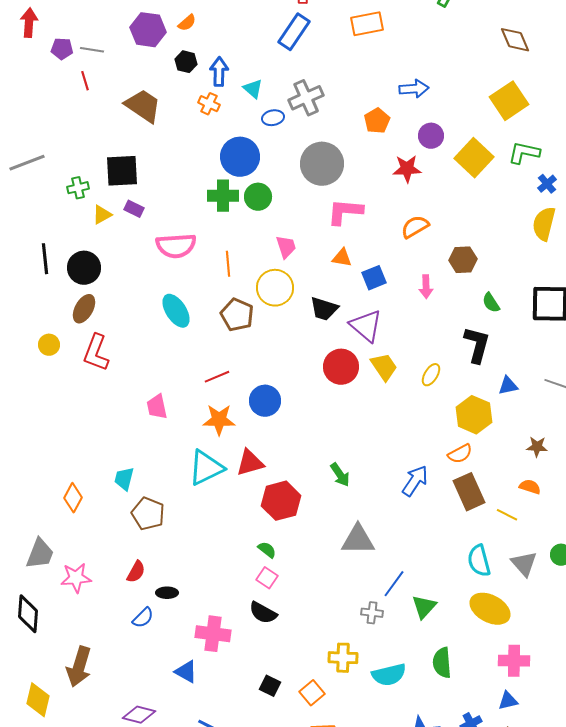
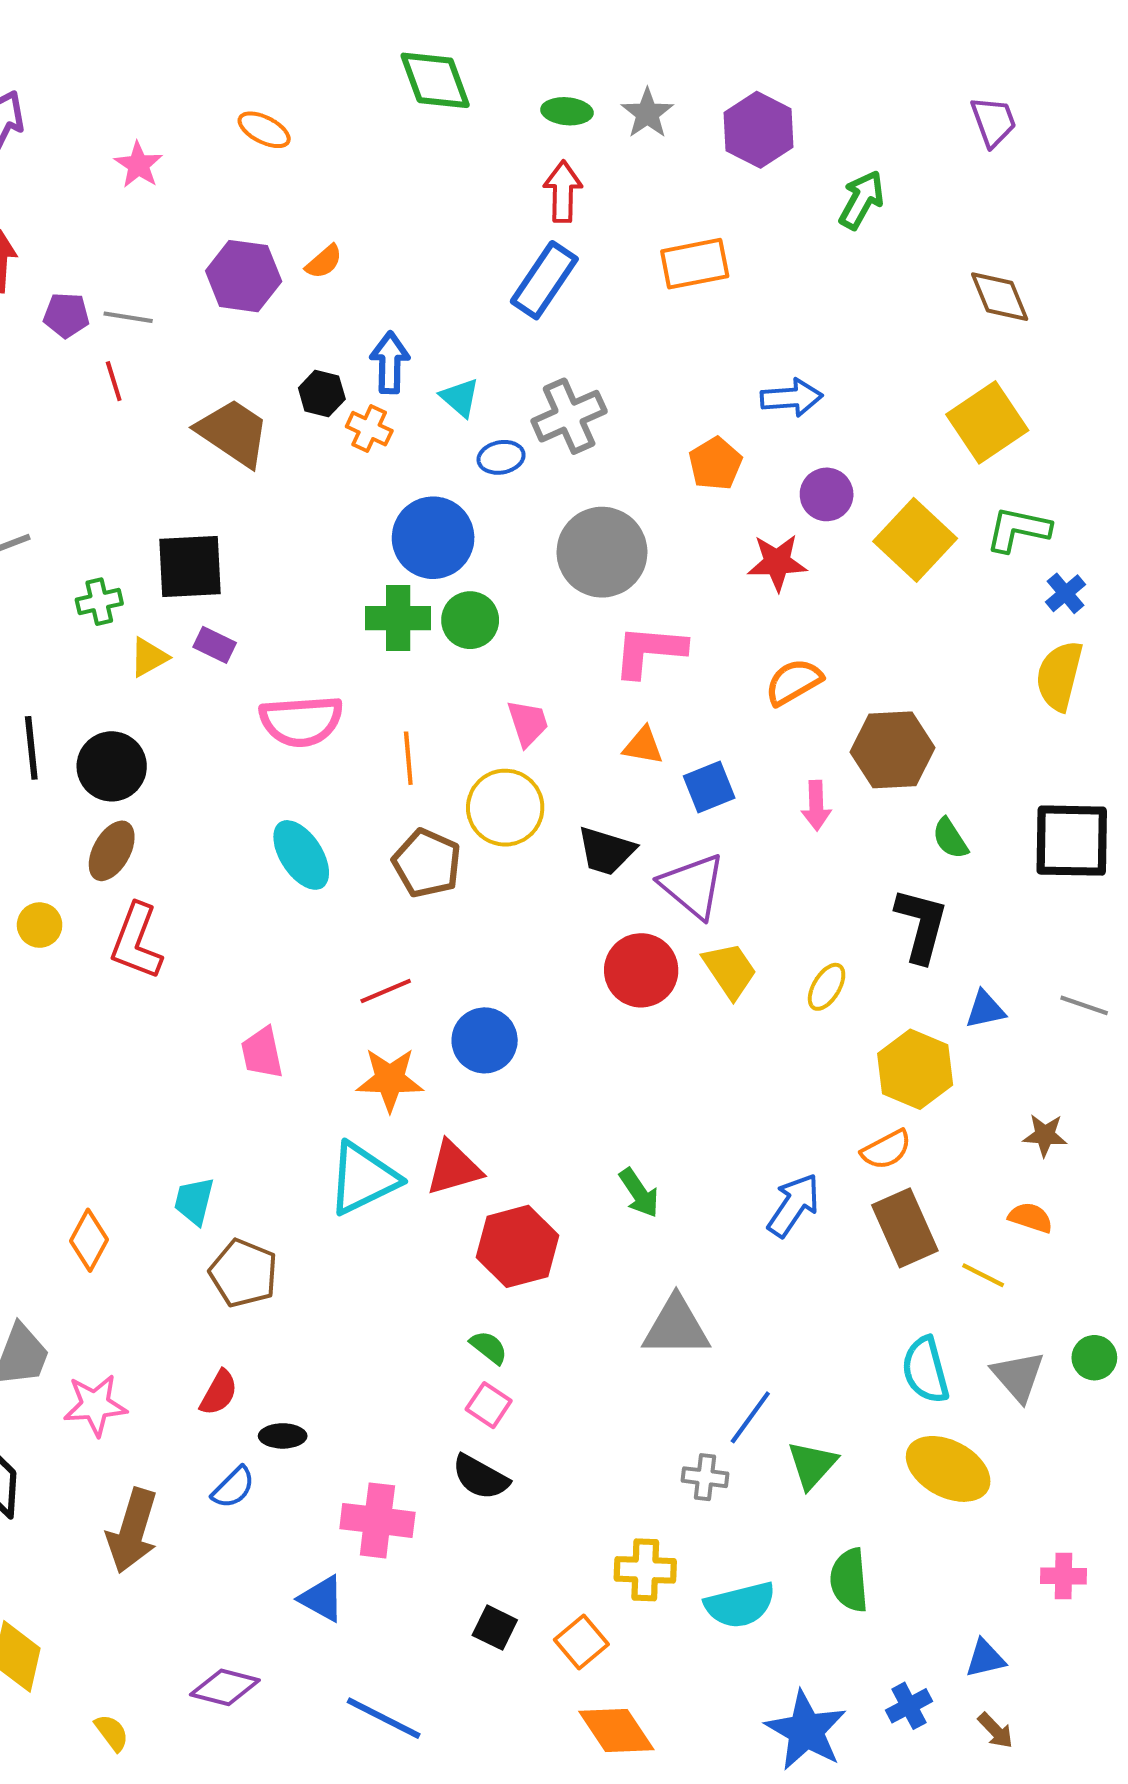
black hexagon: (186, 62) -> (322, 393), moved
brown hexagon: (463, 260) -> (892, 750), size x1.4
pink cross: (514, 661) -> (1063, 1576), moved, size x0.7
brown arrow: (79, 667) -> (132, 1531), moved

